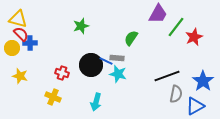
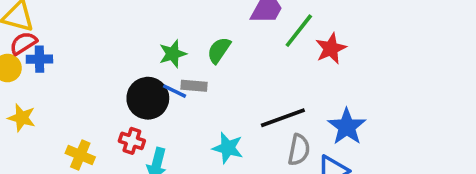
green star: (81, 26) -> (173, 54), moved
red semicircle: (21, 34) -> (23, 43), turned -77
red cross: (62, 73) -> (132, 141), moved
cyan star: (118, 74) -> (228, 148), moved

